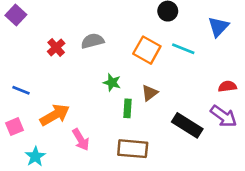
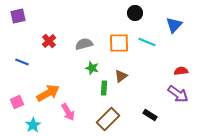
purple square: (16, 15) -> (18, 16), turned 35
gray semicircle: (92, 41) -> (84, 44), moved
orange square: (147, 50) -> (119, 43), turned -30
blue line: (21, 90) -> (22, 62), moved
black rectangle: (187, 125) -> (150, 115), moved, size x0.6
brown rectangle: (133, 149) -> (108, 119), turned -50

